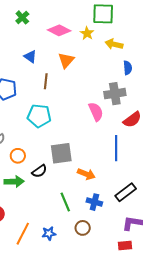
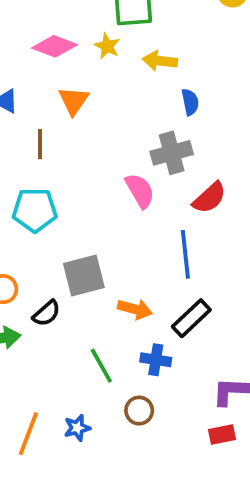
black rectangle: (126, 192) -> (191, 318), moved

